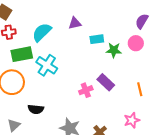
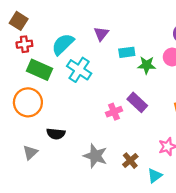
purple triangle: (75, 23) -> (101, 34), turned -40
green rectangle: (22, 54) -> (40, 70), turned 35
cyan cross: (47, 65) -> (79, 70), moved

